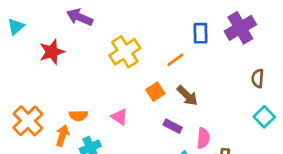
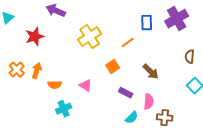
brown arrow: (187, 96) -> (151, 72), moved
orange cross: (28, 121) -> (17, 70), moved, size x0.7
orange arrow: (62, 135) -> (37, 71), moved

